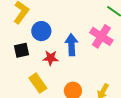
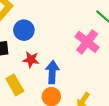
blue arrow: (71, 45) -> (52, 72), moved

